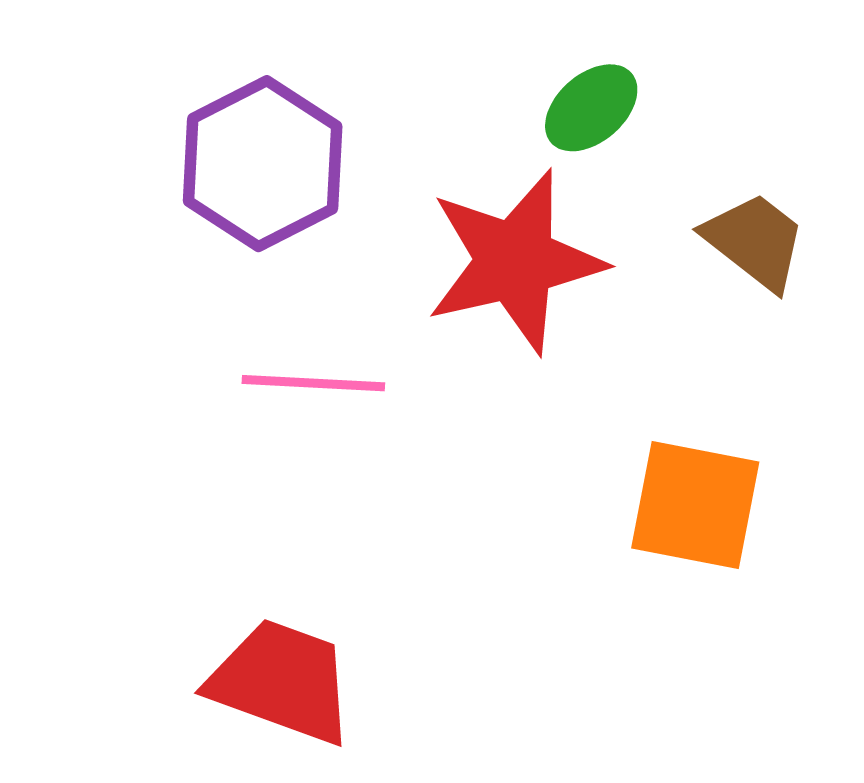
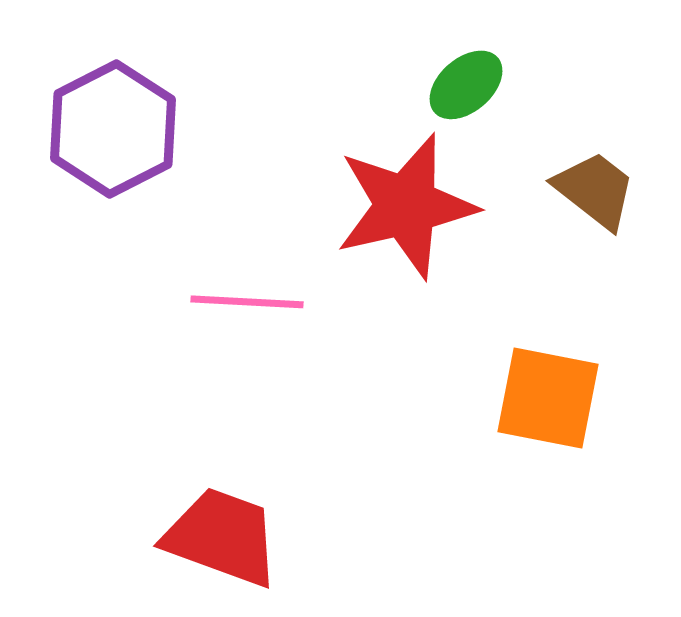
purple hexagon: (263, 164) -> (113, 129), moved

